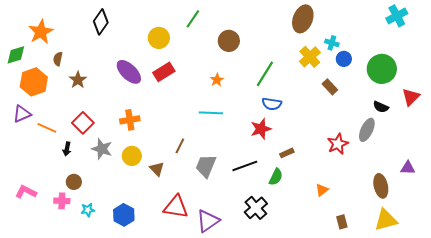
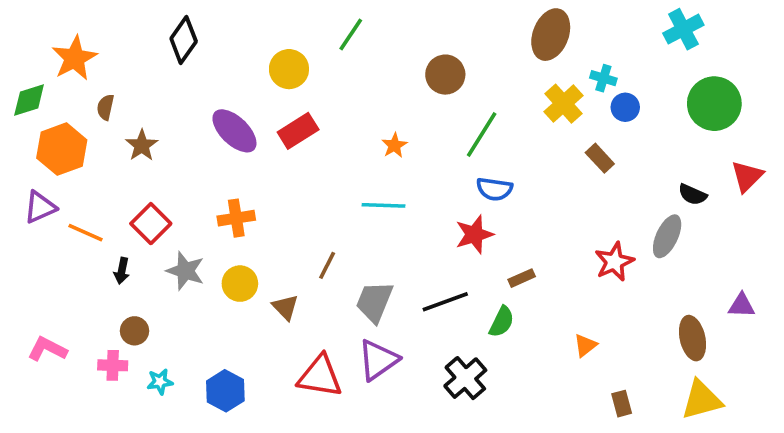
cyan cross: (397, 16) -> (683, 29), moved
brown circle: (229, 41) -> (445, 75), moved
green circle: (382, 69) -> (714, 104), moved
purple triangle: (208, 221) -> (378, 360), moved

